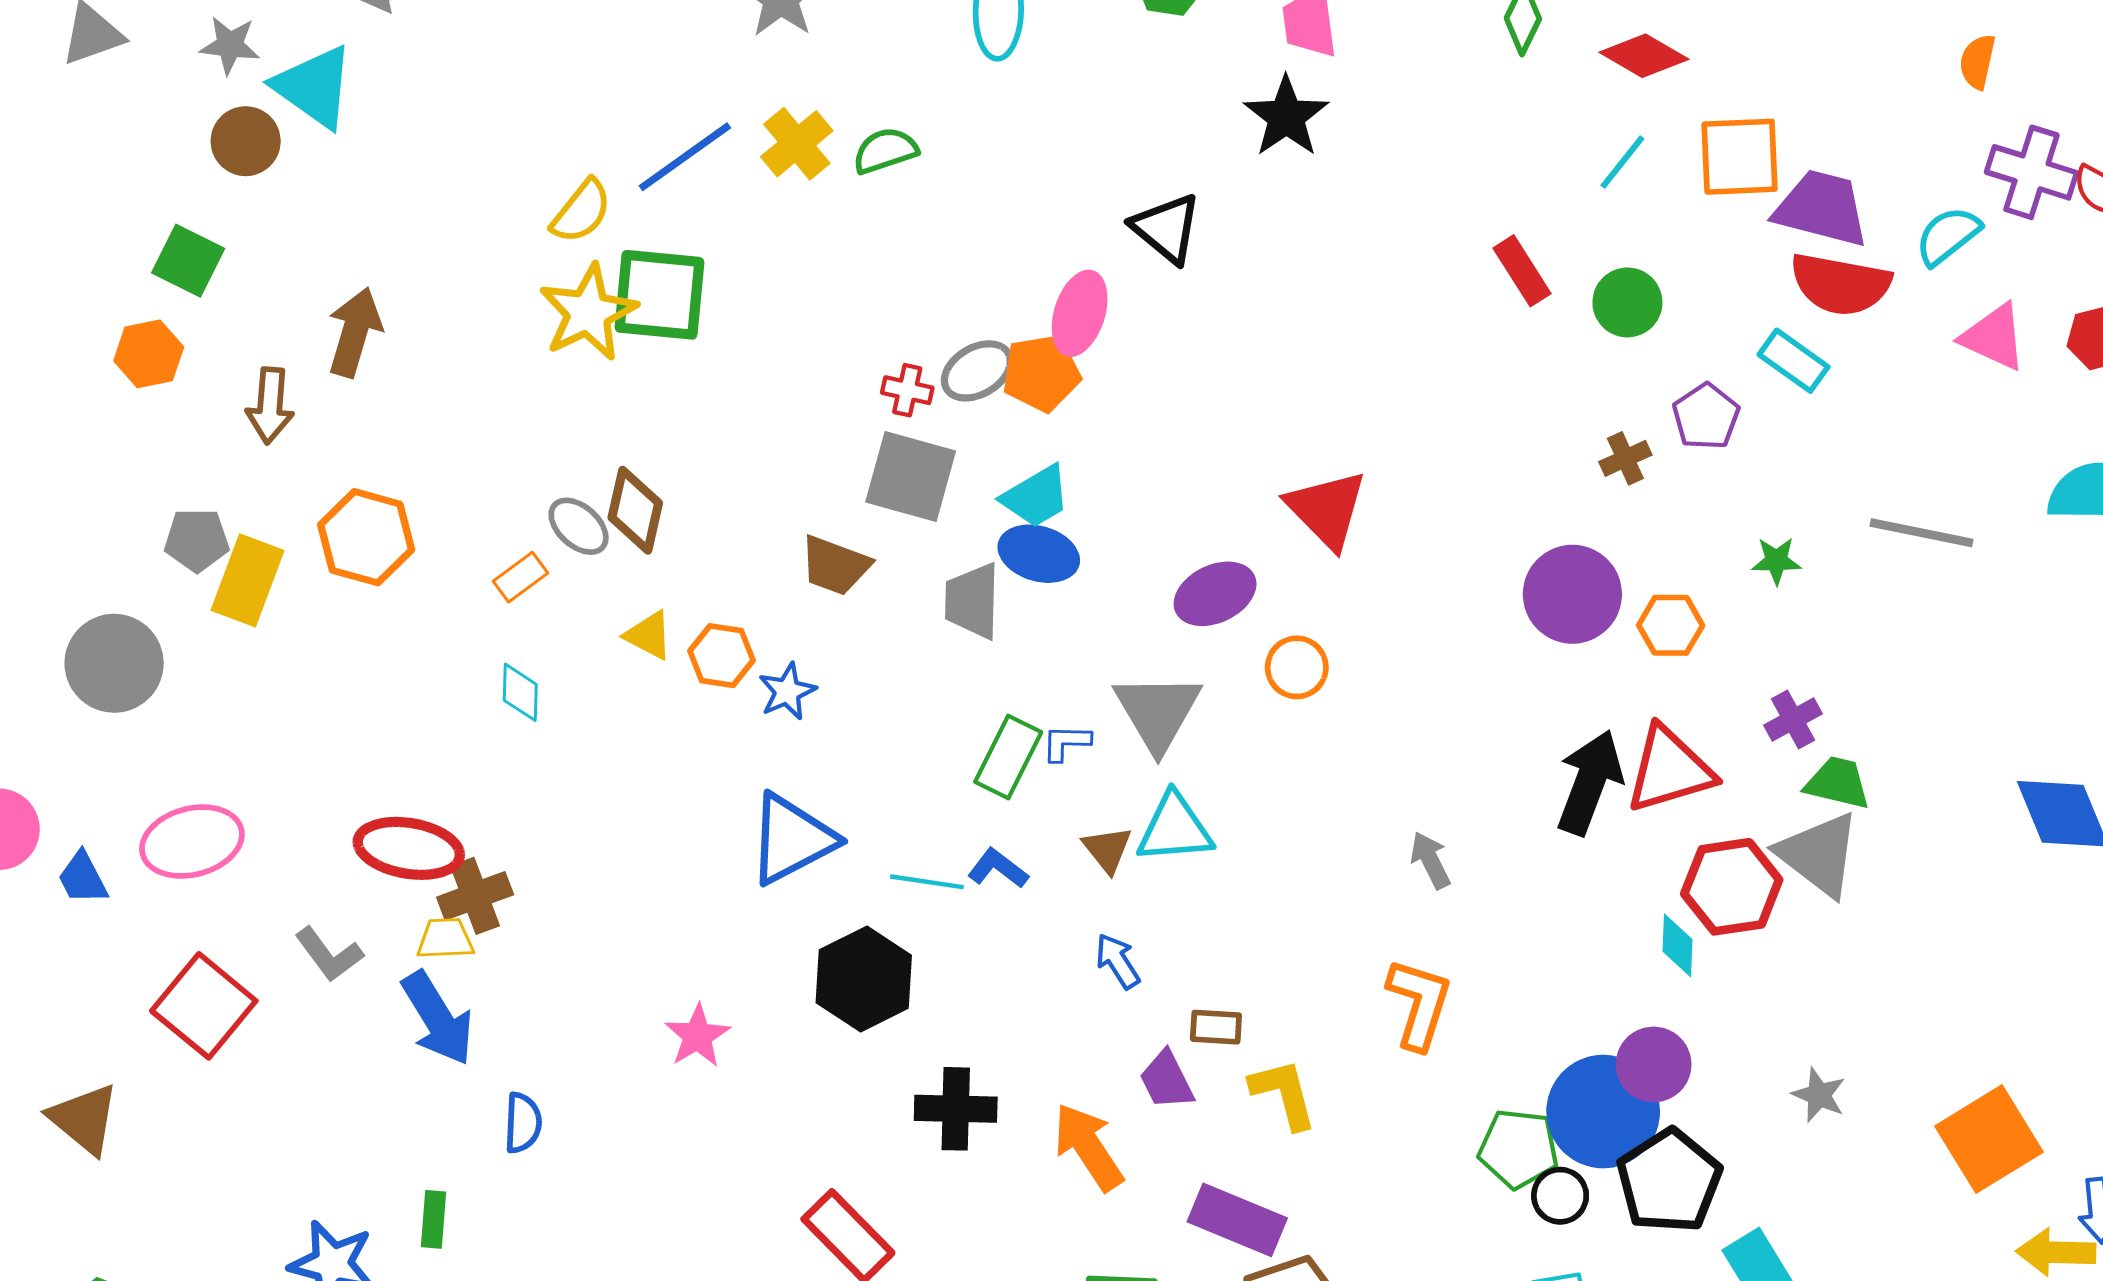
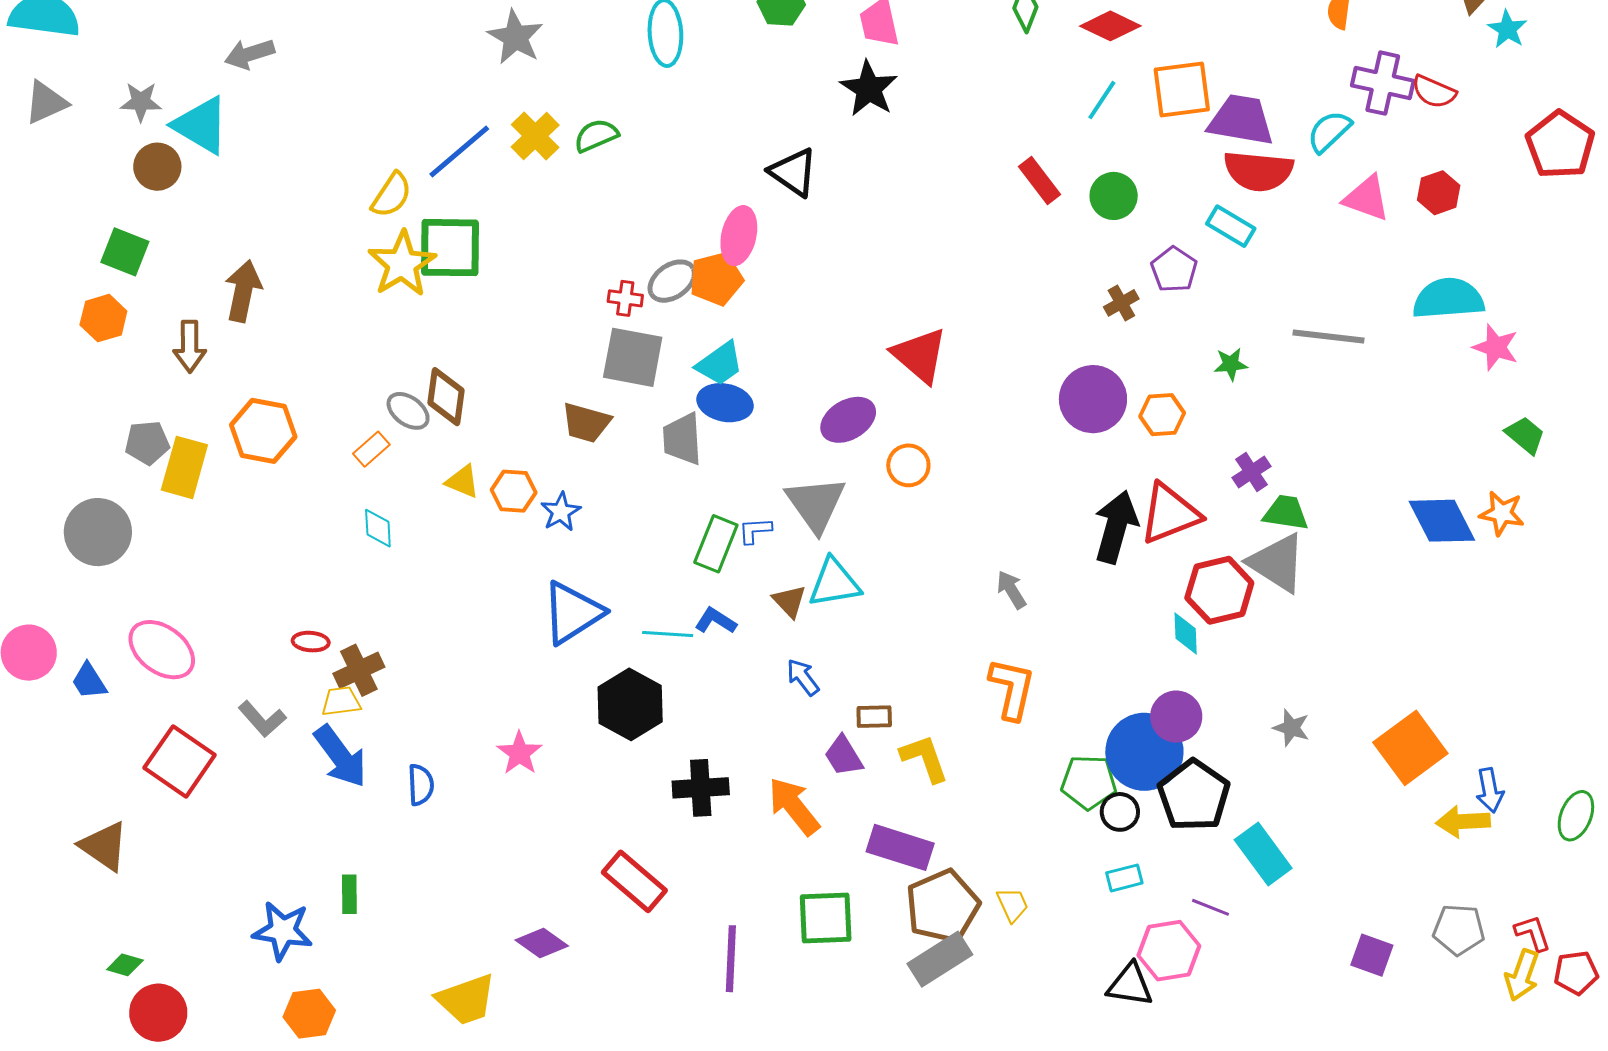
pink ellipse: (192, 842) -> (162, 650), turned 56
red ellipse: (409, 848) -> (311, 642), size x0.5
blue semicircle: (523, 1123) -> (421, 785), moved

